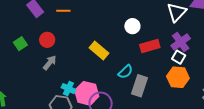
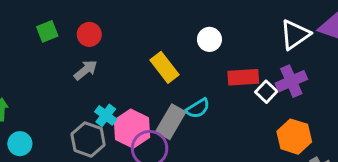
white circle: (132, 26) -> (209, 39), moved
white square: (179, 57) -> (266, 92), moved
orange hexagon: (178, 77) -> (294, 137), moved
gray rectangle: (139, 86) -> (171, 122), moved

